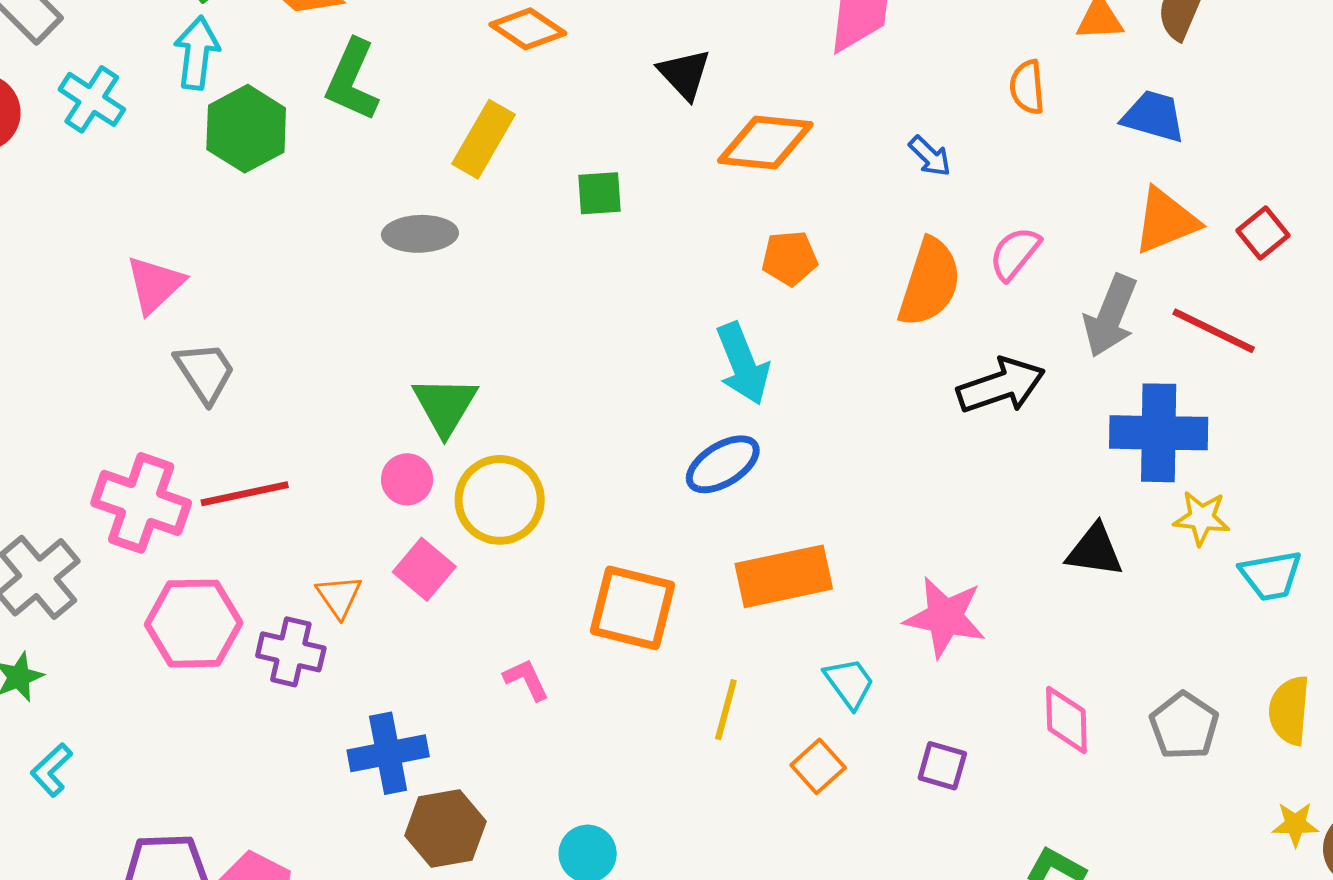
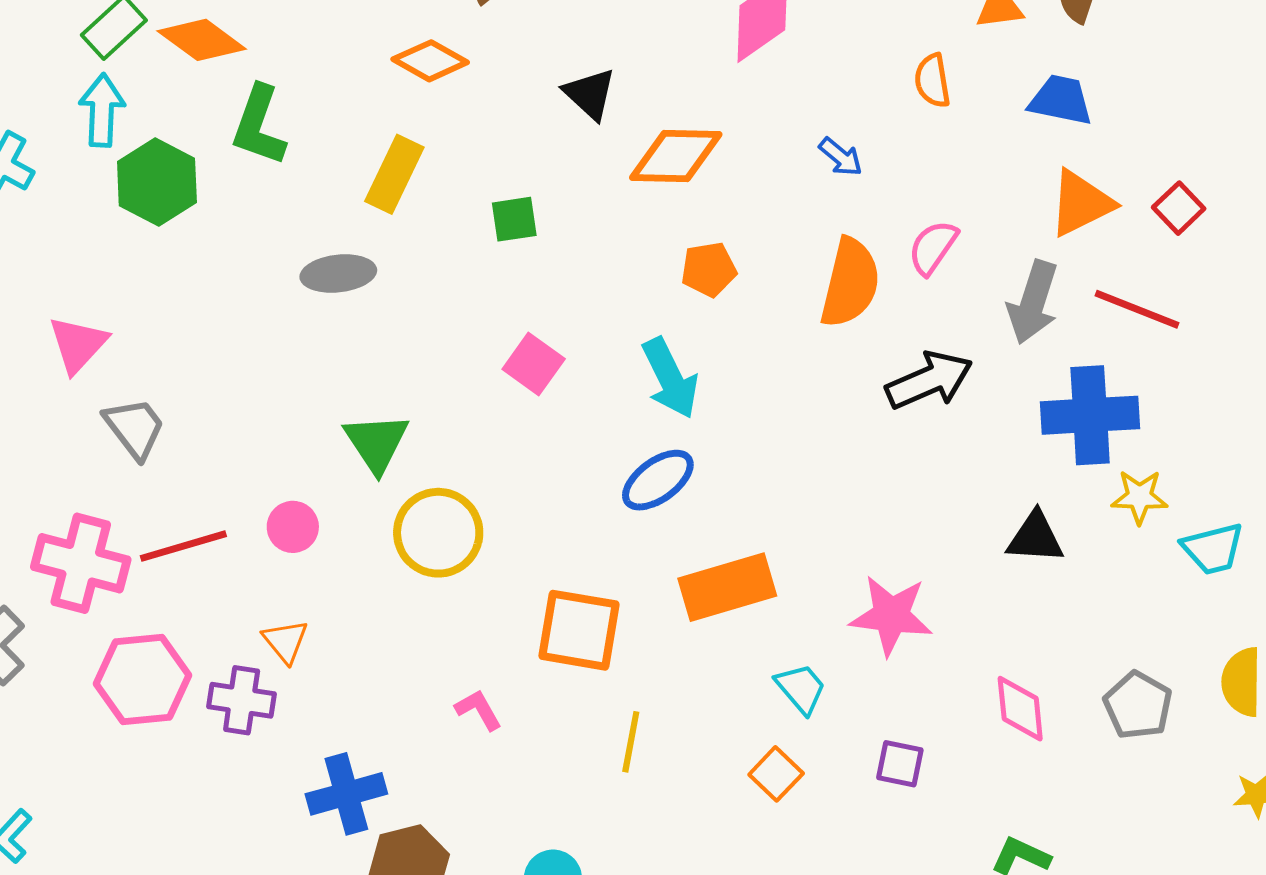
pink circle: (407, 479) -> (293, 527), moved
pink square: (424, 569) -> (534, 364), moved
yellow line: (726, 710) -> (631, 742), moved

